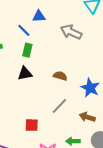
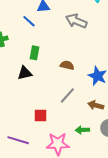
green rectangle: (27, 50) -> (34, 53), moved
black triangle: (25, 73) -> (25, 73), moved

